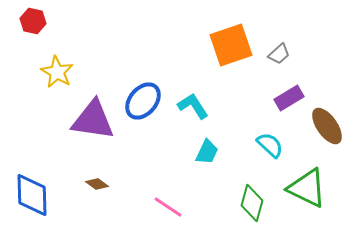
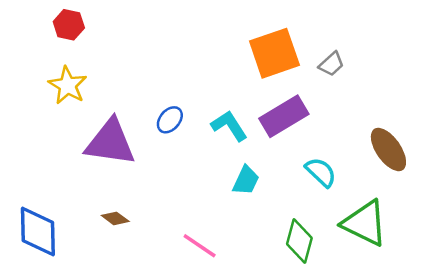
red hexagon: (33, 21) -> (69, 25), moved
purple rectangle: (289, 98) -> (284, 116), moved, size x1.4
blue ellipse: (143, 101) -> (170, 120), size x0.6

